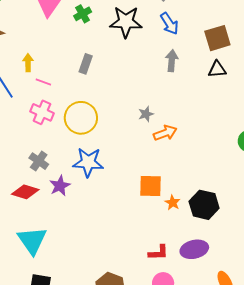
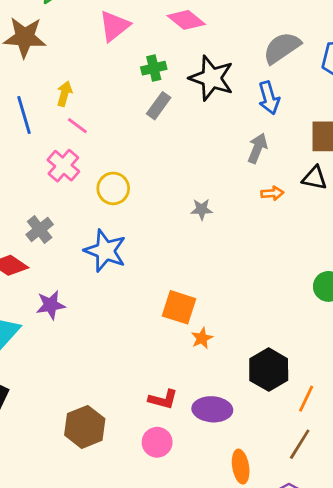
green cross: (83, 14) -> (154, 68), moved
gray rectangle: (86, 64) -> (159, 106), moved
yellow circle: (81, 118) -> (113, 188), size x0.7
orange arrow: (165, 133) -> (272, 193), moved, size x0.7
purple star: (60, 186) -> (51, 305), moved
black hexagon: (204, 205) -> (269, 370), moved

